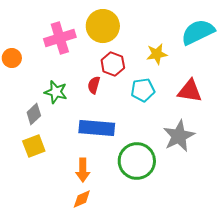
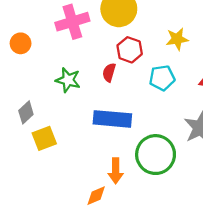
gray diamond: (34, 114) -> (26, 112), moved
orange arrow: (83, 170) -> (116, 171), moved

